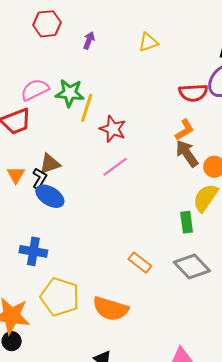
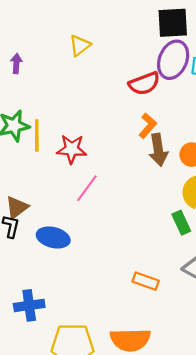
brown arrow: (187, 153) -> (158, 150), turned -136
blue ellipse: (50, 196) -> (53, 237), moved

